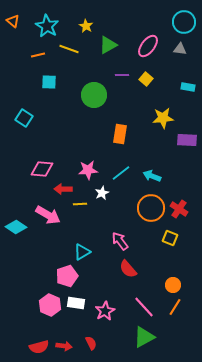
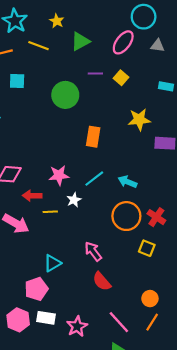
cyan circle: (184, 22) -> (144, 17), moved

